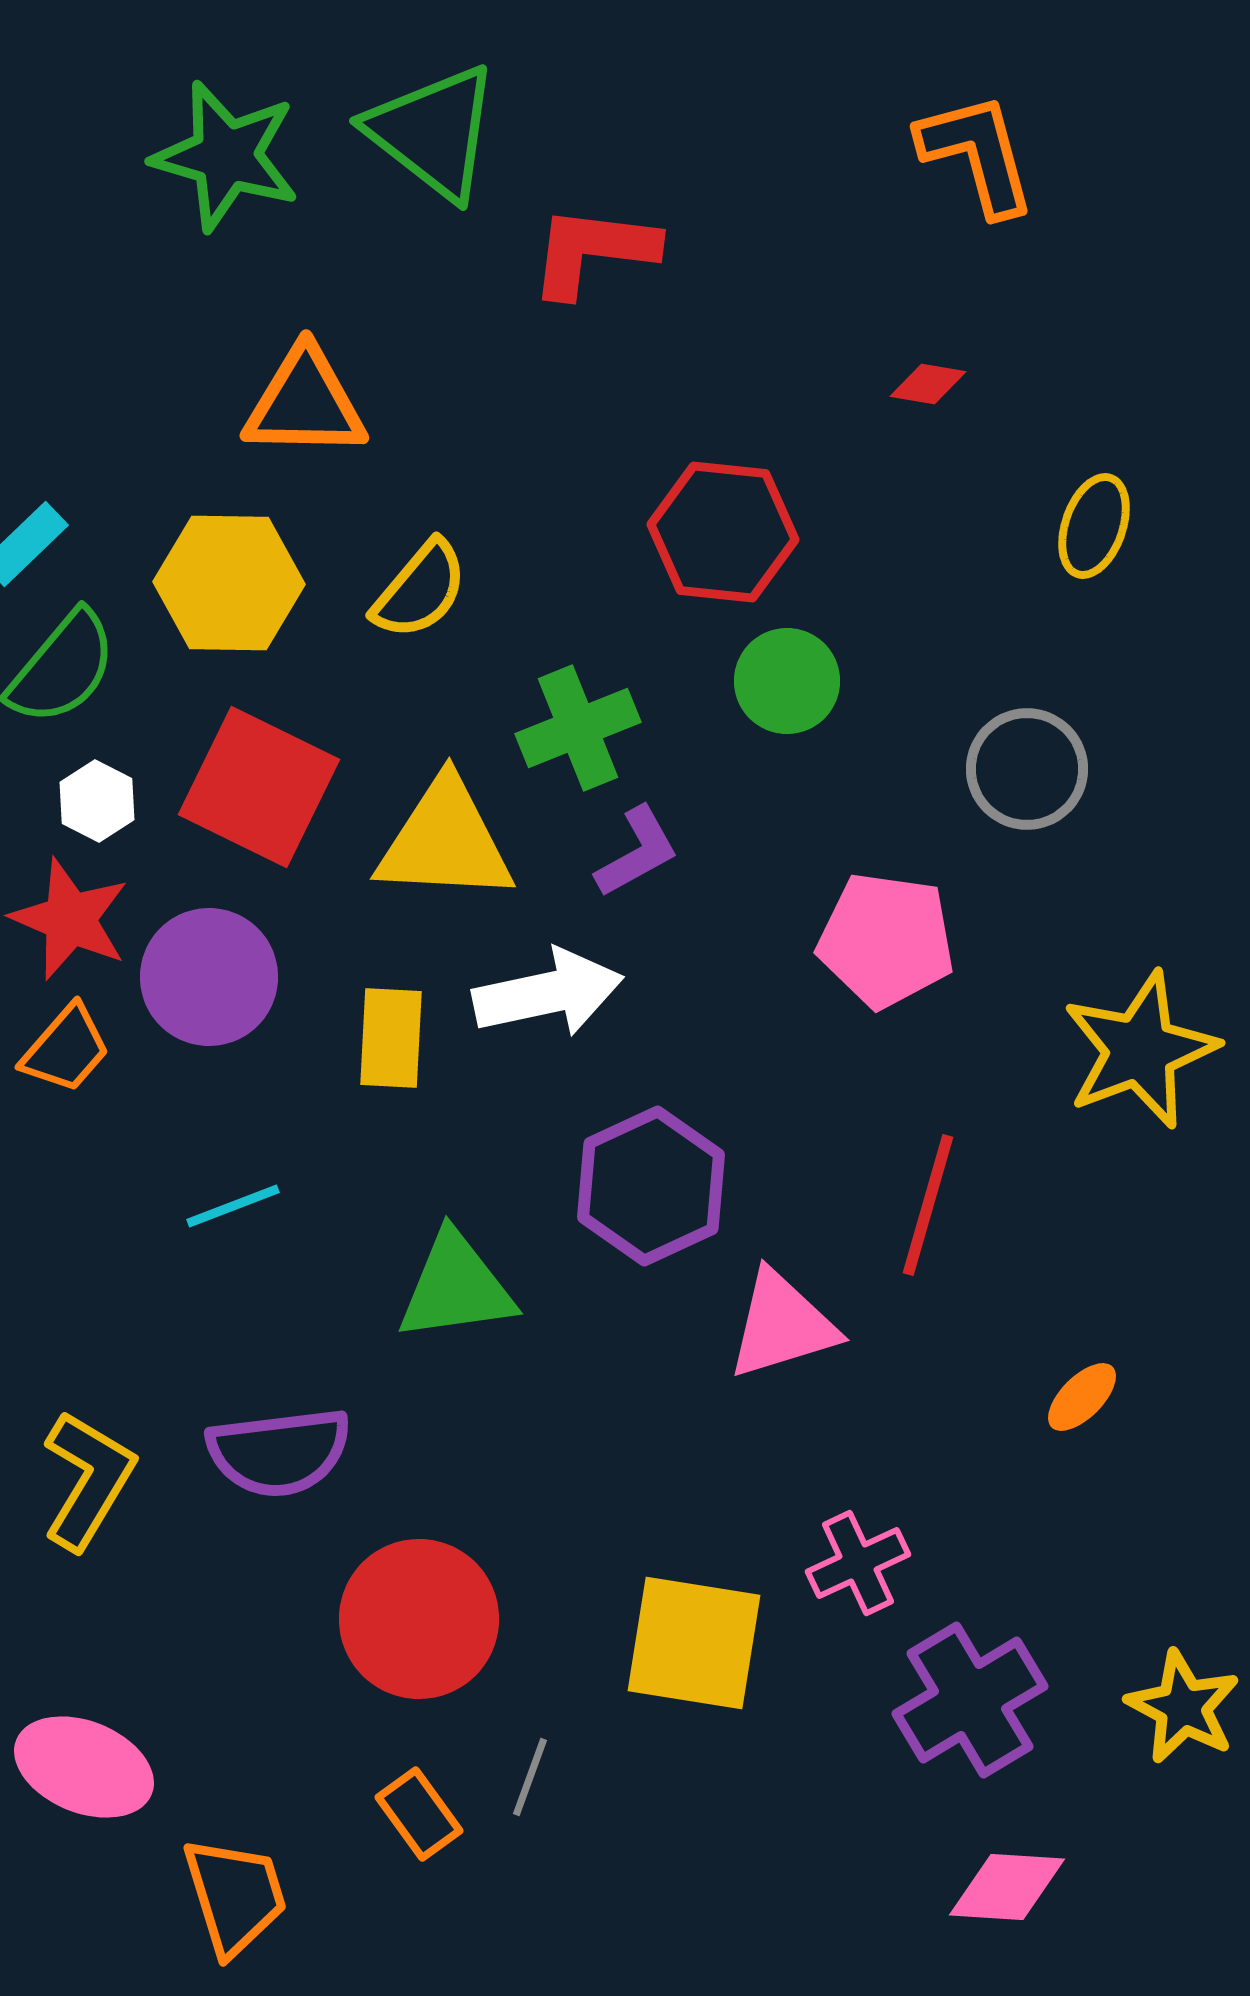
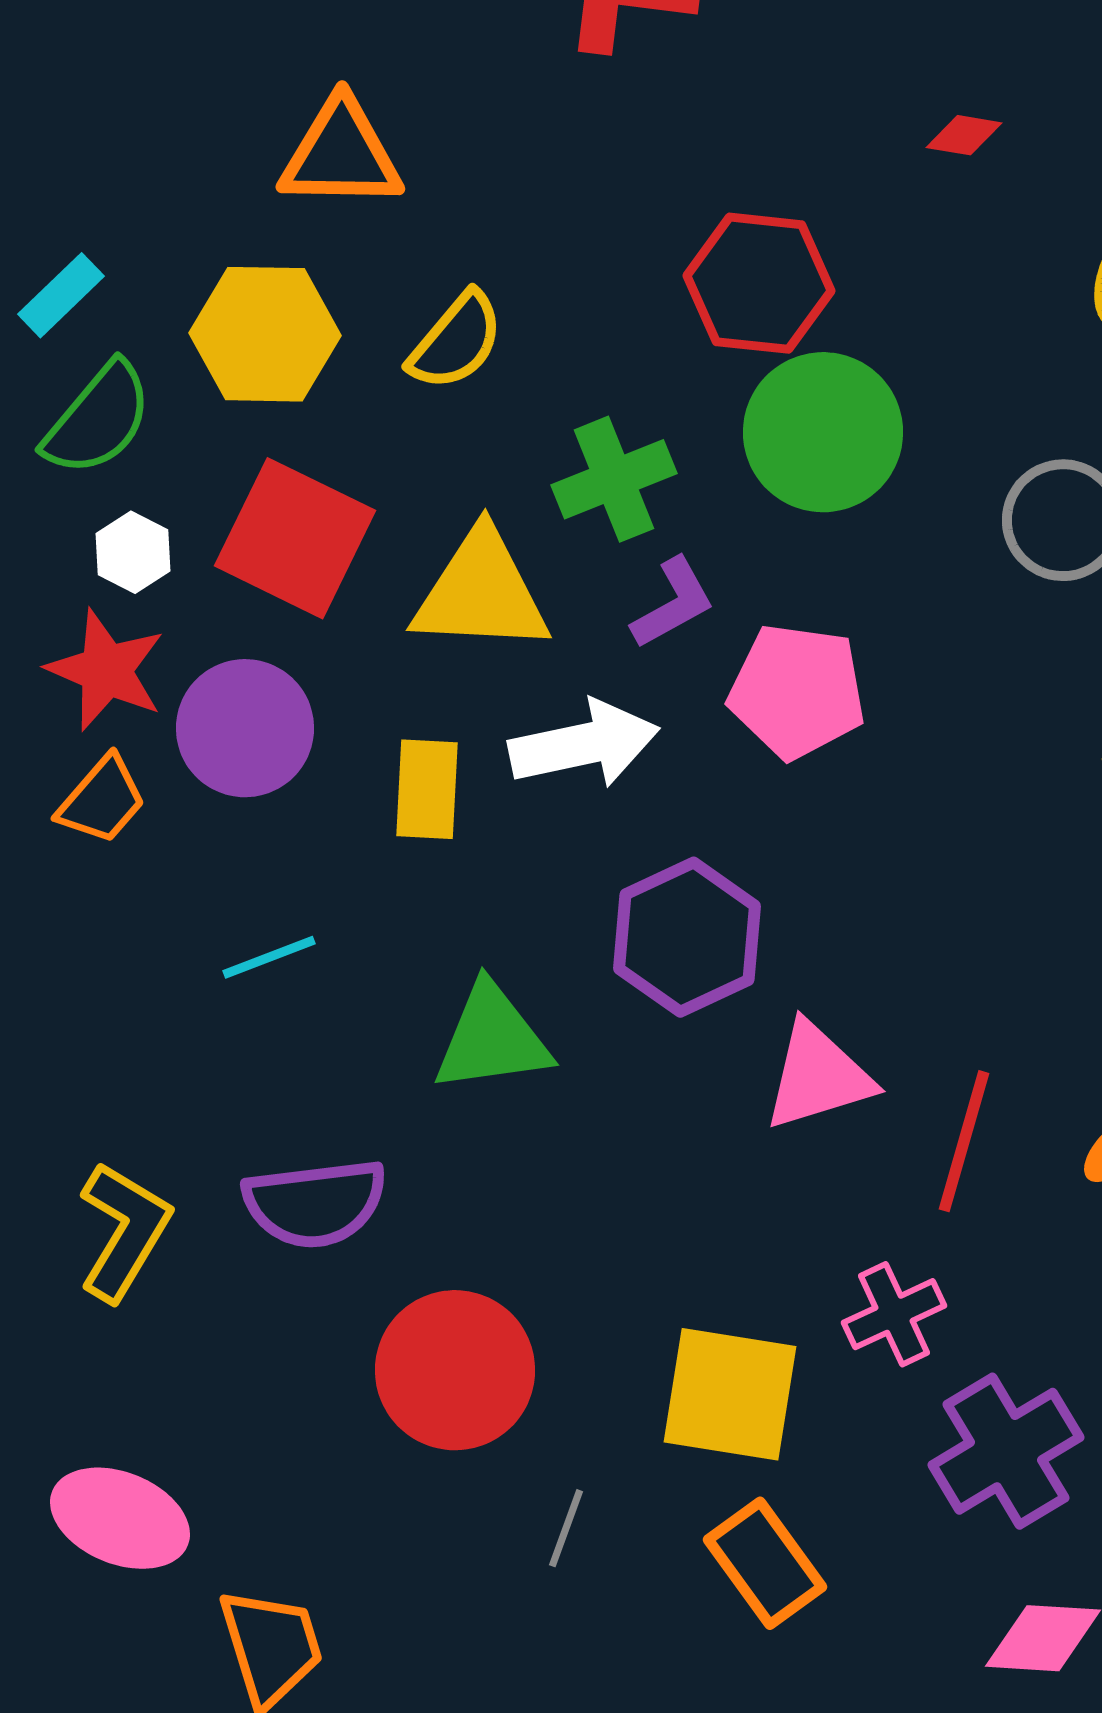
green circle: (787, 681) -> (823, 432), size x1.5
pink pentagon: (886, 940) -> (797, 691), moved
red line: (928, 1205) -> (964, 1141), moved
orange rectangle: (419, 1814) -> (765, 1563), moved, size x1.4

